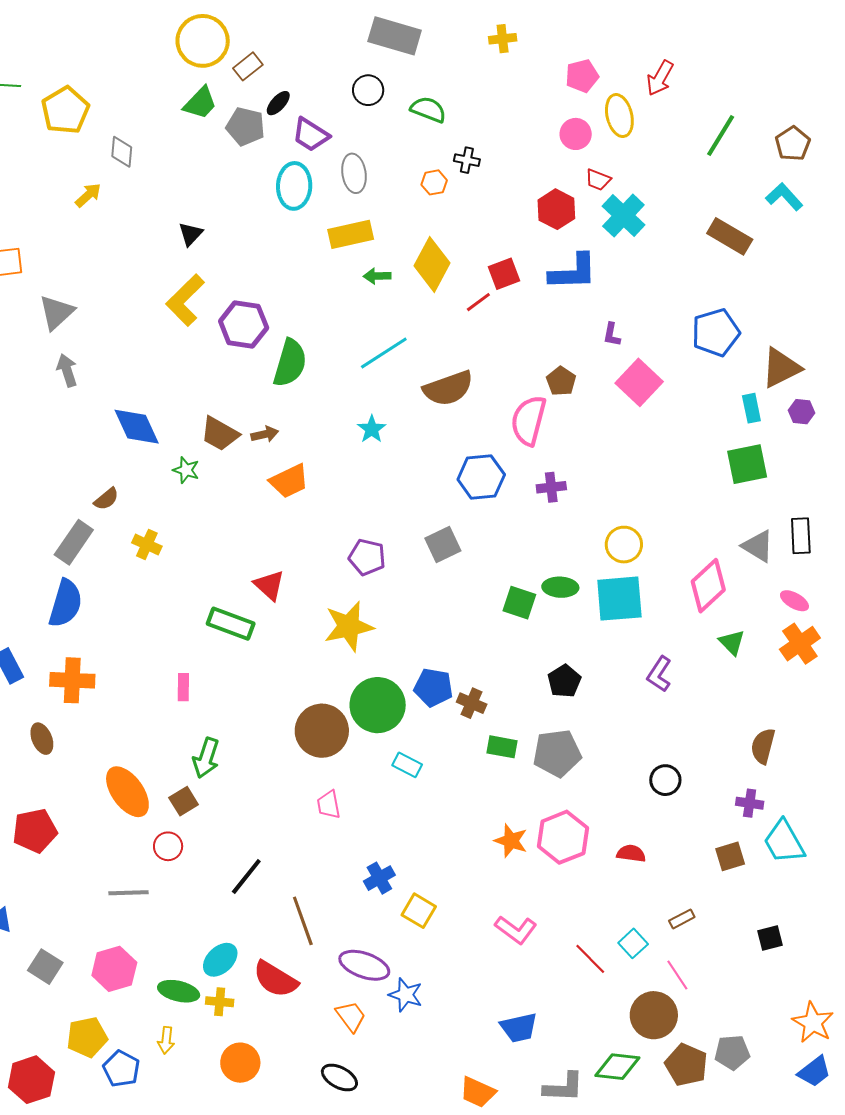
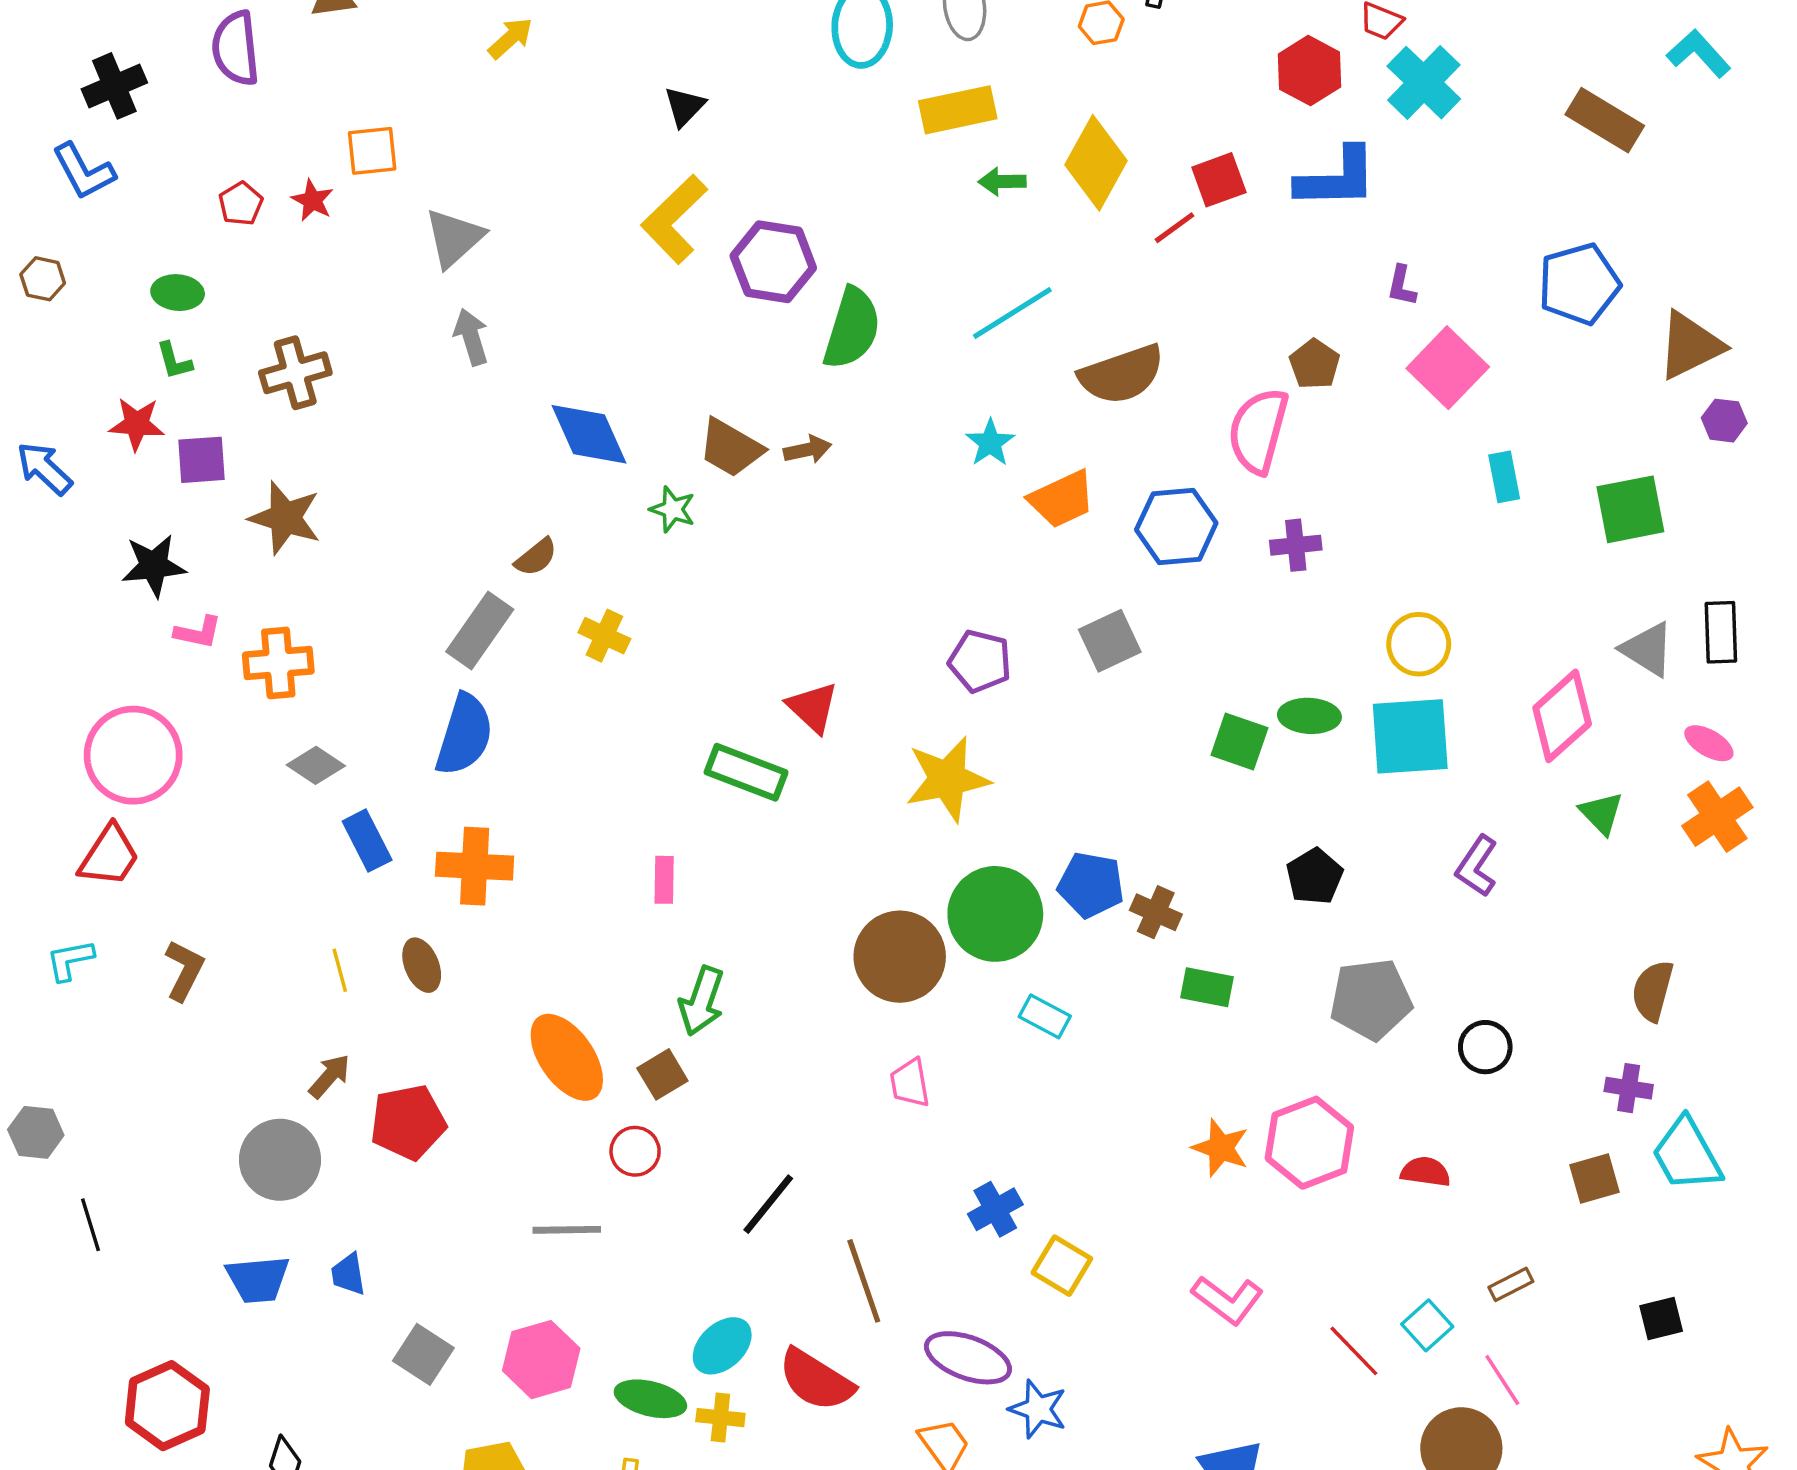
cyan rectangle: (751, 408) -> (1504, 477), moved
orange trapezoid: (289, 481) -> (1062, 499), moved
gray pentagon: (557, 753) -> (1371, 999), moved

